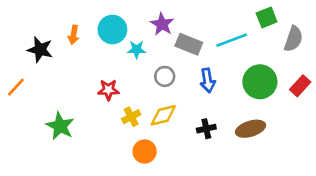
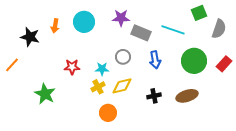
purple star: (162, 24) -> (121, 18), turned -30
cyan line: (232, 40) -> (173, 30), turned 40
cyan star: (137, 50) -> (102, 69), moved
red star: (108, 90) -> (72, 67), moved

